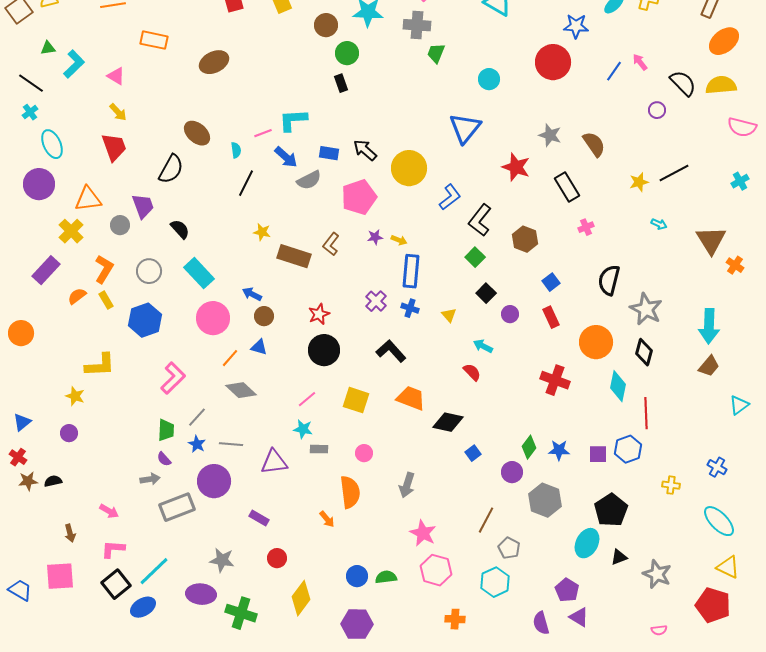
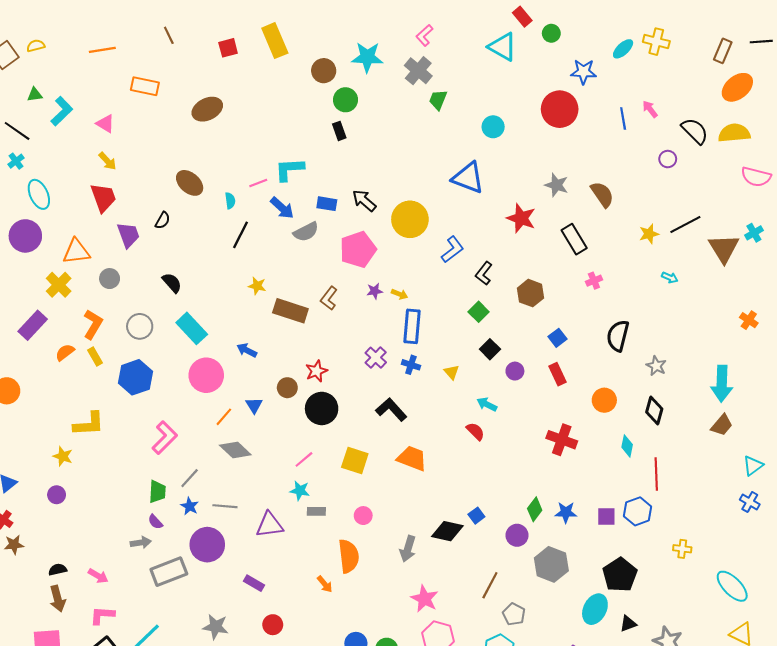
gray cross: (417, 25) -> (418, 71), turned 36
blue line: (614, 71) -> (623, 118), turned -45
blue triangle: (465, 128) -> (468, 178), turned -48
black semicircle: (171, 169) -> (163, 220), size x0.6
purple trapezoid: (143, 206) -> (128, 235), moved
black L-shape: (480, 220) -> (484, 273), size x0.7
brown triangle: (711, 240) -> (724, 248), moved
gray star: (646, 309) -> (656, 366), size x0.6
brown circle: (264, 316) -> (287, 388), moved
orange circle: (596, 342) -> (604, 400), size x0.7
blue triangle: (259, 347) -> (254, 405), turned 42
cyan diamond: (618, 386) -> (627, 446), size x0.7
black diamond: (448, 422) -> (447, 531), moved
blue cross: (717, 467) -> (750, 502), moved
black semicircle: (53, 481) -> (58, 570), moved
brown arrow: (70, 533) -> (58, 599), size x1.4

